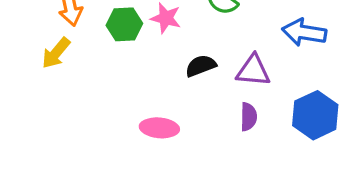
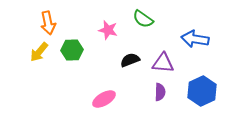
green hexagon: (124, 24) -> (72, 50), moved
pink ellipse: (159, 128) -> (104, 99), turned -35

